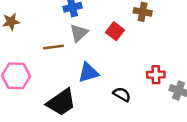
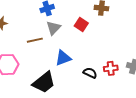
red cross: (156, 75) -> (111, 68), moved

